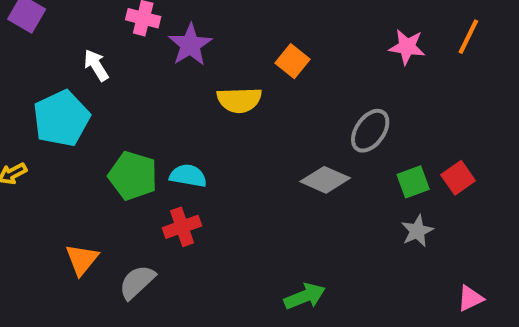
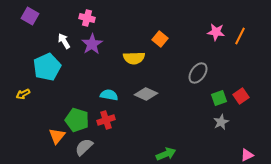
orange line: (468, 37) -> (240, 36), moved
purple star: (190, 45) -> (92, 44), moved
green pentagon: (133, 176) -> (77, 120), moved
gray diamond: (325, 180) -> (146, 94), moved

